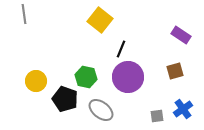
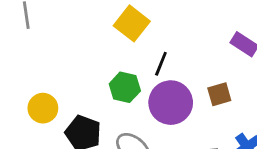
brown square: (175, 71) -> (219, 94), moved
green hexagon: (86, 77) -> (125, 87), moved

